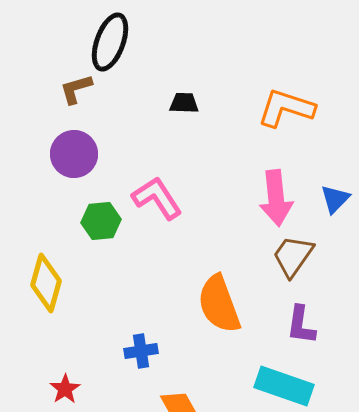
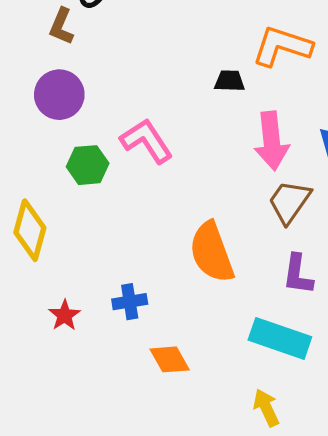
brown L-shape: (76, 89) -> (61, 26), turned -51
black trapezoid: (184, 103) -> (230, 81), moved
red star: (65, 389) -> (65, 315), moved

